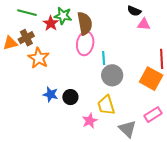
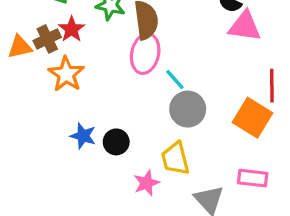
red star: (51, 23) -> (72, 29), moved
pink triangle: (144, 24) -> (245, 26), size x1.5
cyan line: (104, 58) -> (175, 79), turned -40
pink rectangle: (153, 115) -> (253, 178), turned 36

